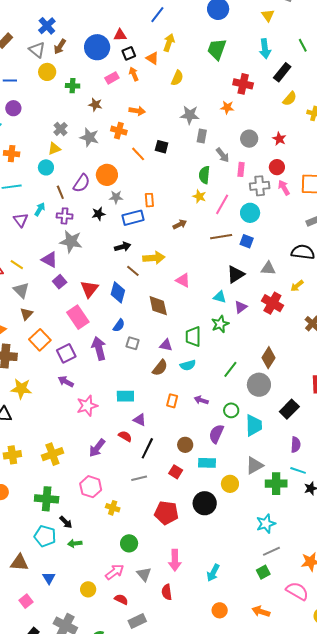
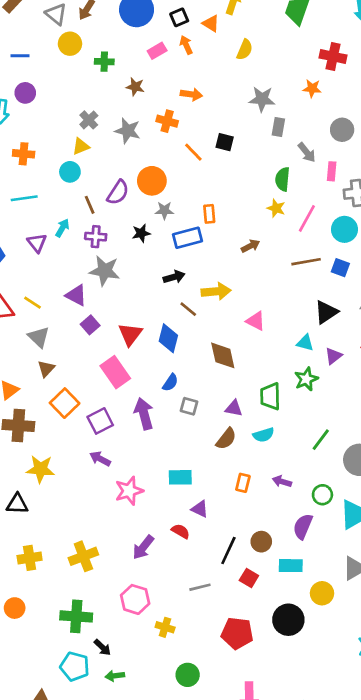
black line: (147, 448) -> (228, 550), moved

